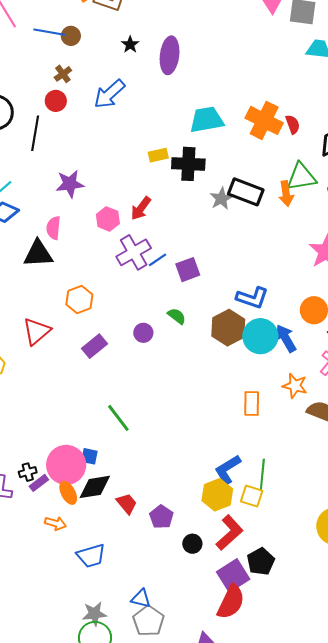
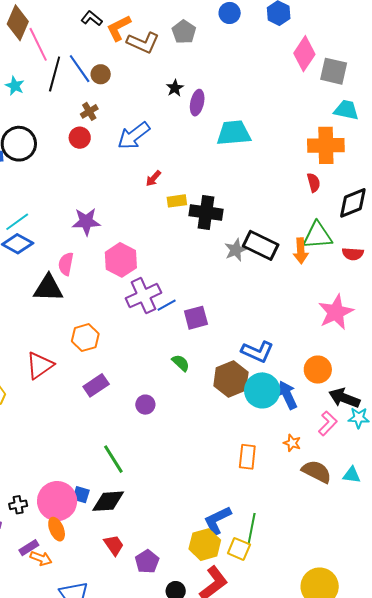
blue line: (49, 32) -> (80, 69), turned 40
black star: (130, 45) -> (175, 88), moved
purple ellipse: (170, 55) -> (197, 103), size x0.7
cyan trapezoid: (207, 120) -> (234, 133), moved
orange cross: (264, 120) -> (326, 145), moved, turned -33
black line: (35, 133) -> (55, 74), moved
red arrow: (141, 208) -> (153, 178), moved, size x0.7
pink hexagon: (108, 219) -> (121, 260), size x1.4
purple circle: (143, 333) -> (145, 405), moved
orange star: (295, 386) -> (292, 443), size x0.7
purple rectangle: (39, 483) -> (29, 548), moved
black diamond: (95, 487) -> (108, 501), moved

